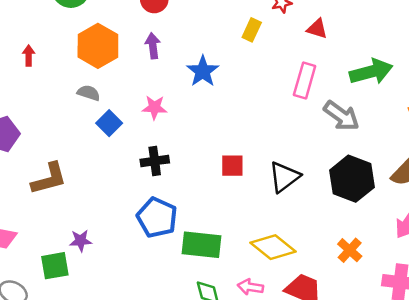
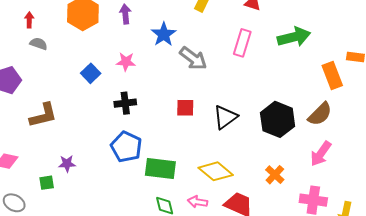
gray semicircle: (89, 93) -> (39, 44), moved
gray arrow: (341, 116) -> (193, 58), moved
green square: (55, 266) -> (47, 183), size x0.7

